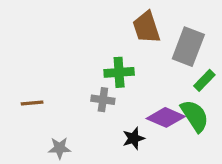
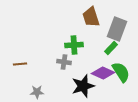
green rectangle: (204, 80) -> (111, 48), moved
black star: (134, 138) -> (83, 86), size x1.6

